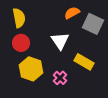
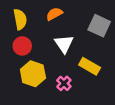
orange semicircle: (72, 13) -> (54, 14), moved

